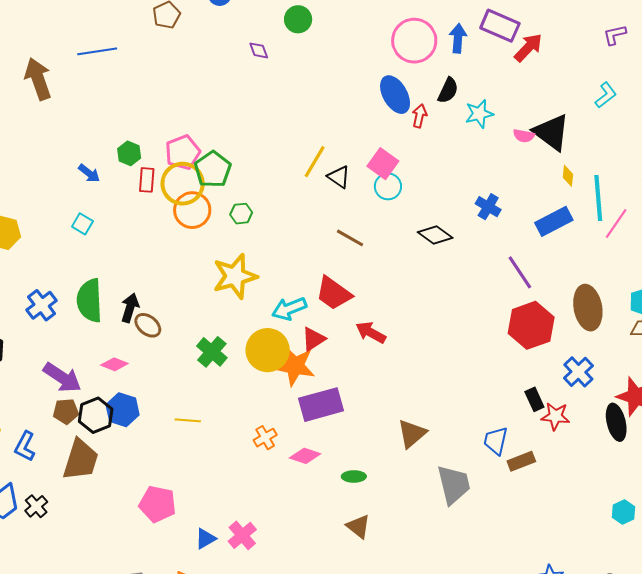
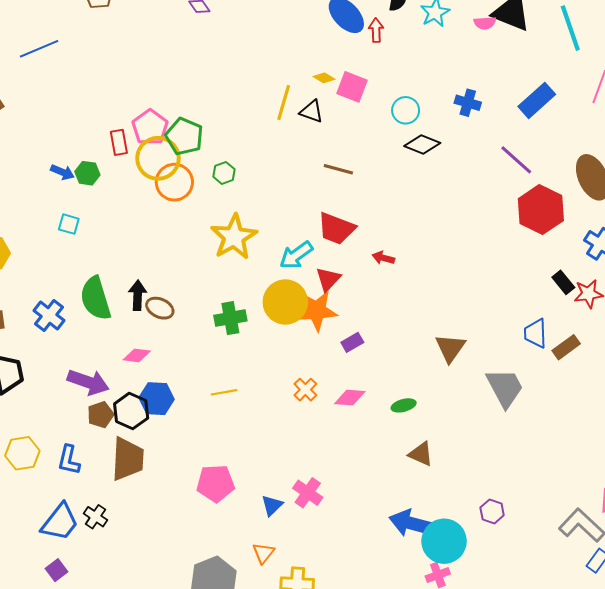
green hexagon: (129, 153) -> (87, 173), moved
yellow diamond: (568, 176) -> (324, 78), moved, turned -50
red rectangle: (147, 180) -> (119, 142), moved
cyan circle: (388, 186) -> (406, 110), moved
cyan line: (598, 198) -> (570, 28), moved
red arrow: (371, 332) -> (383, 258), size x0.7
green cross: (212, 352) -> (230, 318), turned -36
purple rectangle: (321, 405) -> (352, 342), size x0.5

